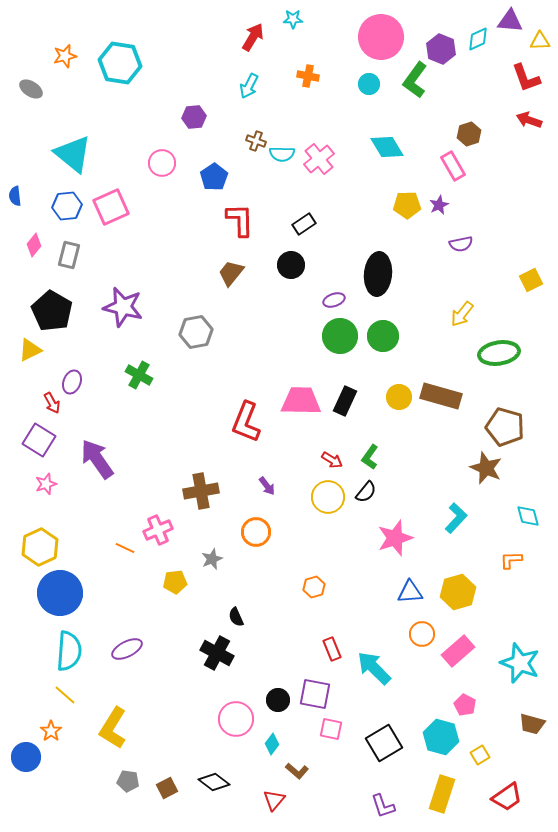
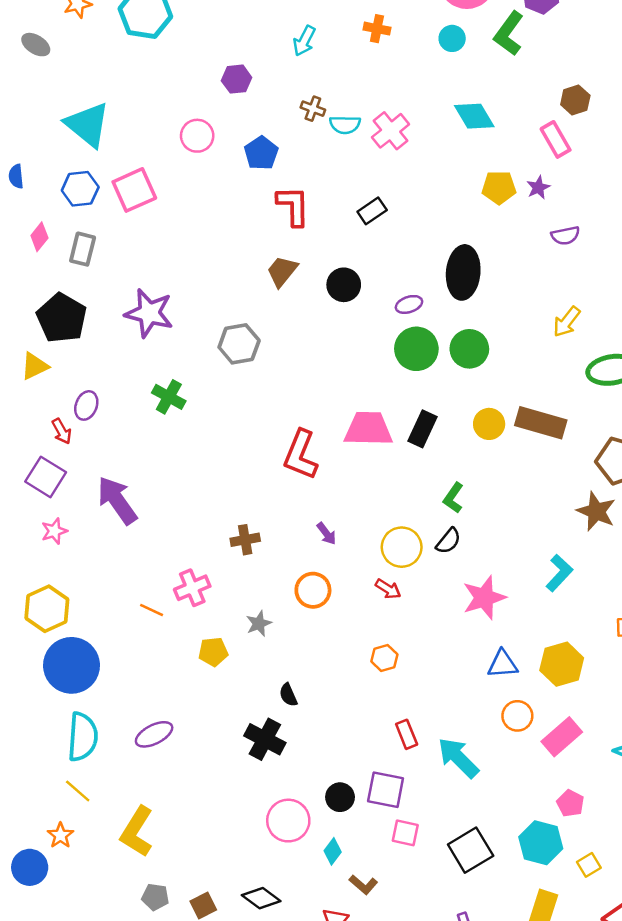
black circle: (291, 265) -> (344, 285), moved
red arrow: (332, 460) -> (388, 589), moved
brown cross: (201, 491) -> (245, 540), size x0.7

